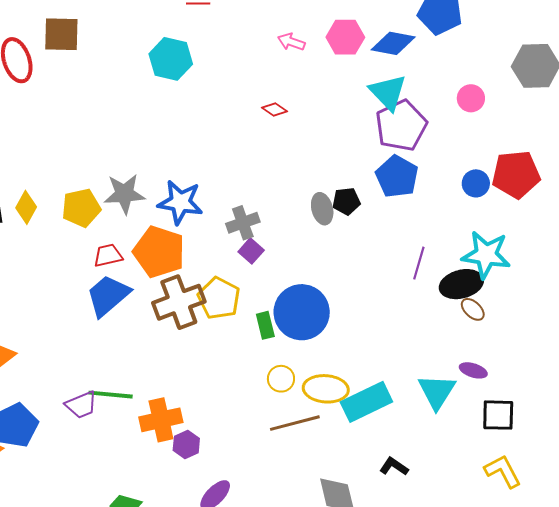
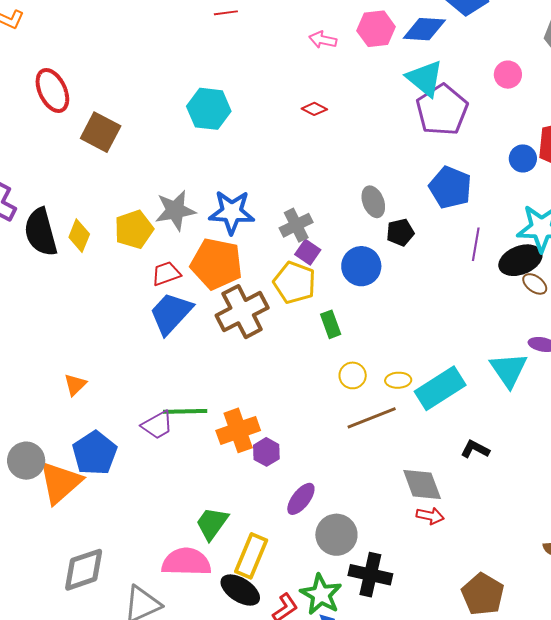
brown square: (61, 34) -> (101, 132), moved, turned 33
cyan hexagon: (171, 59) -> (209, 109), moved
blue pentagon: (397, 177) -> (450, 187), moved
black pentagon: (346, 201) -> (400, 232), moved
yellow pentagon: (219, 298) -> (295, 283), moved
blue circle: (302, 312) -> (361, 266), moved, size x0.7
yellow ellipse: (326, 389) -> (398, 380), size x0.6

